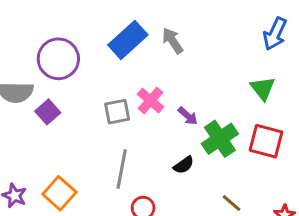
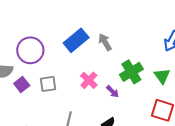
gray square: (117, 112) -> (48, 84), moved
green cross: (220, 139) -> (131, 72), moved

